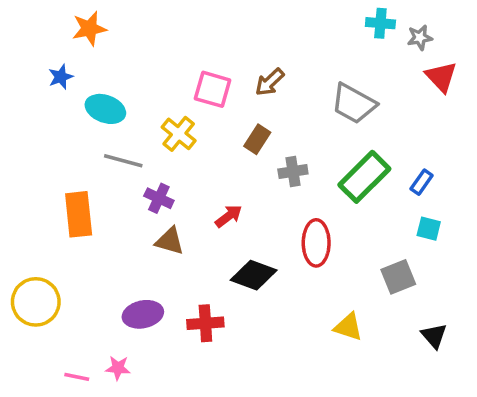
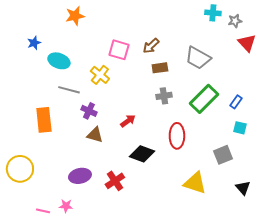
orange star: (89, 29) -> (75, 16), moved
brown rectangle: (257, 139) -> (160, 68), moved, turned 49
red cross: (205, 323) -> (115, 181), turned -30
yellow triangle: (348, 327) -> (195, 183), size x1.4

